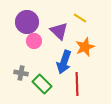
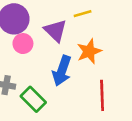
yellow line: (80, 18) -> (83, 14), turned -48
red line: (77, 84) -> (102, 95), moved

